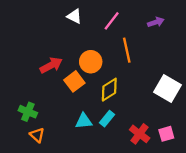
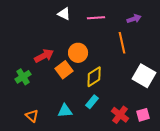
pink line: (112, 21) -> (96, 18), turned 48
orange line: (127, 50) -> (122, 43), moved
green cross: (28, 112) -> (23, 77), moved, turned 35
cyan triangle: (84, 121) -> (65, 111), moved

